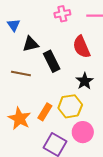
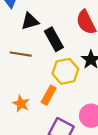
yellow hexagon: (70, 106) -> (65, 71), moved
orange star: (19, 119) -> (21, 104), size x0.7

